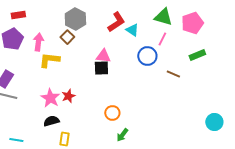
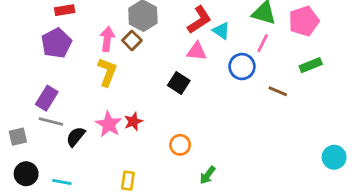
pink arrow: (38, 42) -> (107, 39), moved
pink triangle: (103, 56) -> (197, 51), moved
yellow L-shape: (49, 60) -> (107, 72), turned 105
black square: (101, 68) -> (179, 83), turned 35
orange circle: (112, 113) -> (180, 145), moved
black semicircle: (51, 121) -> (76, 137), moved, turned -35

